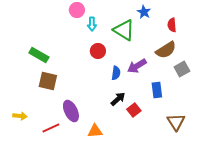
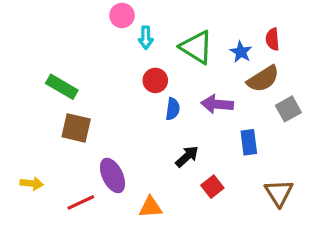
blue star: (144, 12) -> (241, 52), moved
purple arrow: (137, 66) -> (217, 104), turned 36
blue semicircle: (116, 73) -> (173, 109), moved
red square: (134, 110) -> (212, 187), moved

